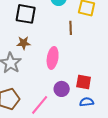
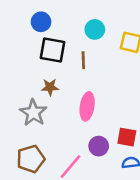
brown line: (71, 28) -> (83, 60), moved

